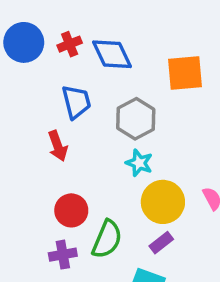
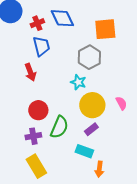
red cross: (70, 44) -> (37, 23), moved
gray hexagon: (136, 119) -> (89, 57), moved

